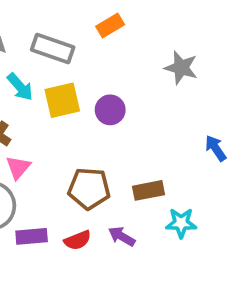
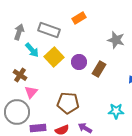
yellow square: (62, 100) -> (54, 57), turned -30
brown rectangle: (149, 190) -> (99, 69), moved, turned -49
cyan star: (181, 223) -> (116, 111), moved

